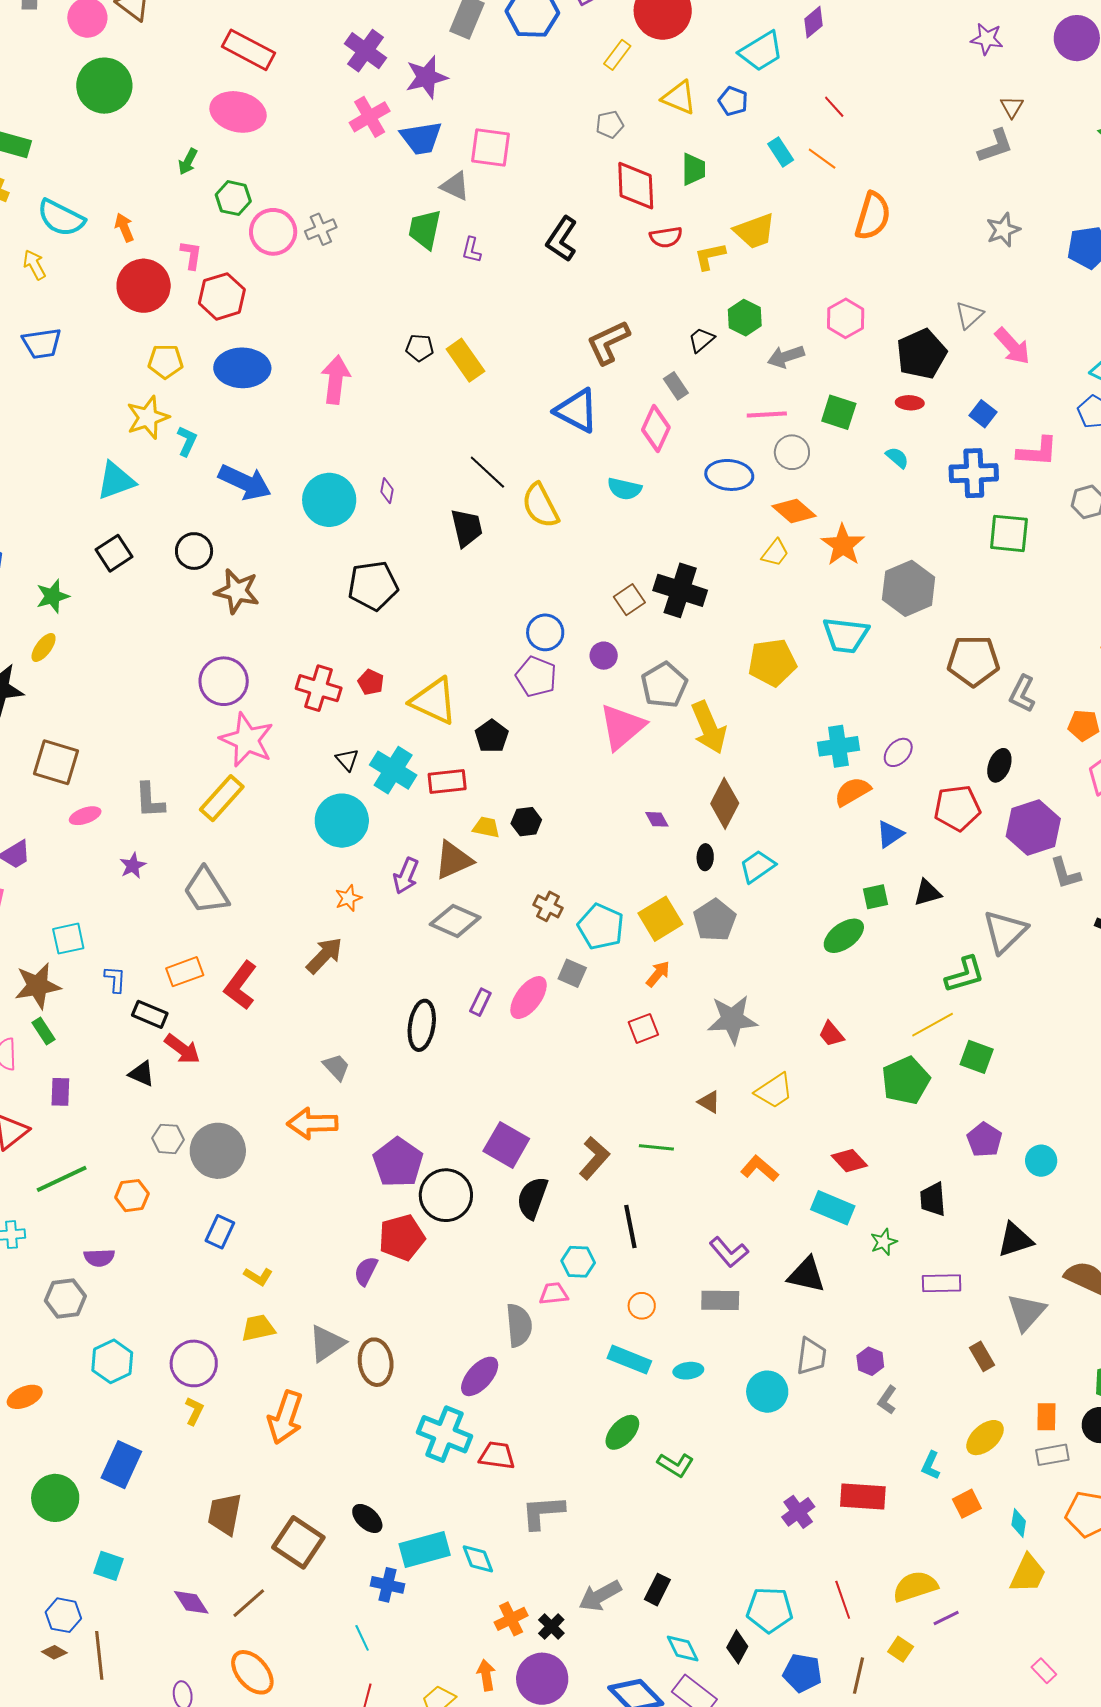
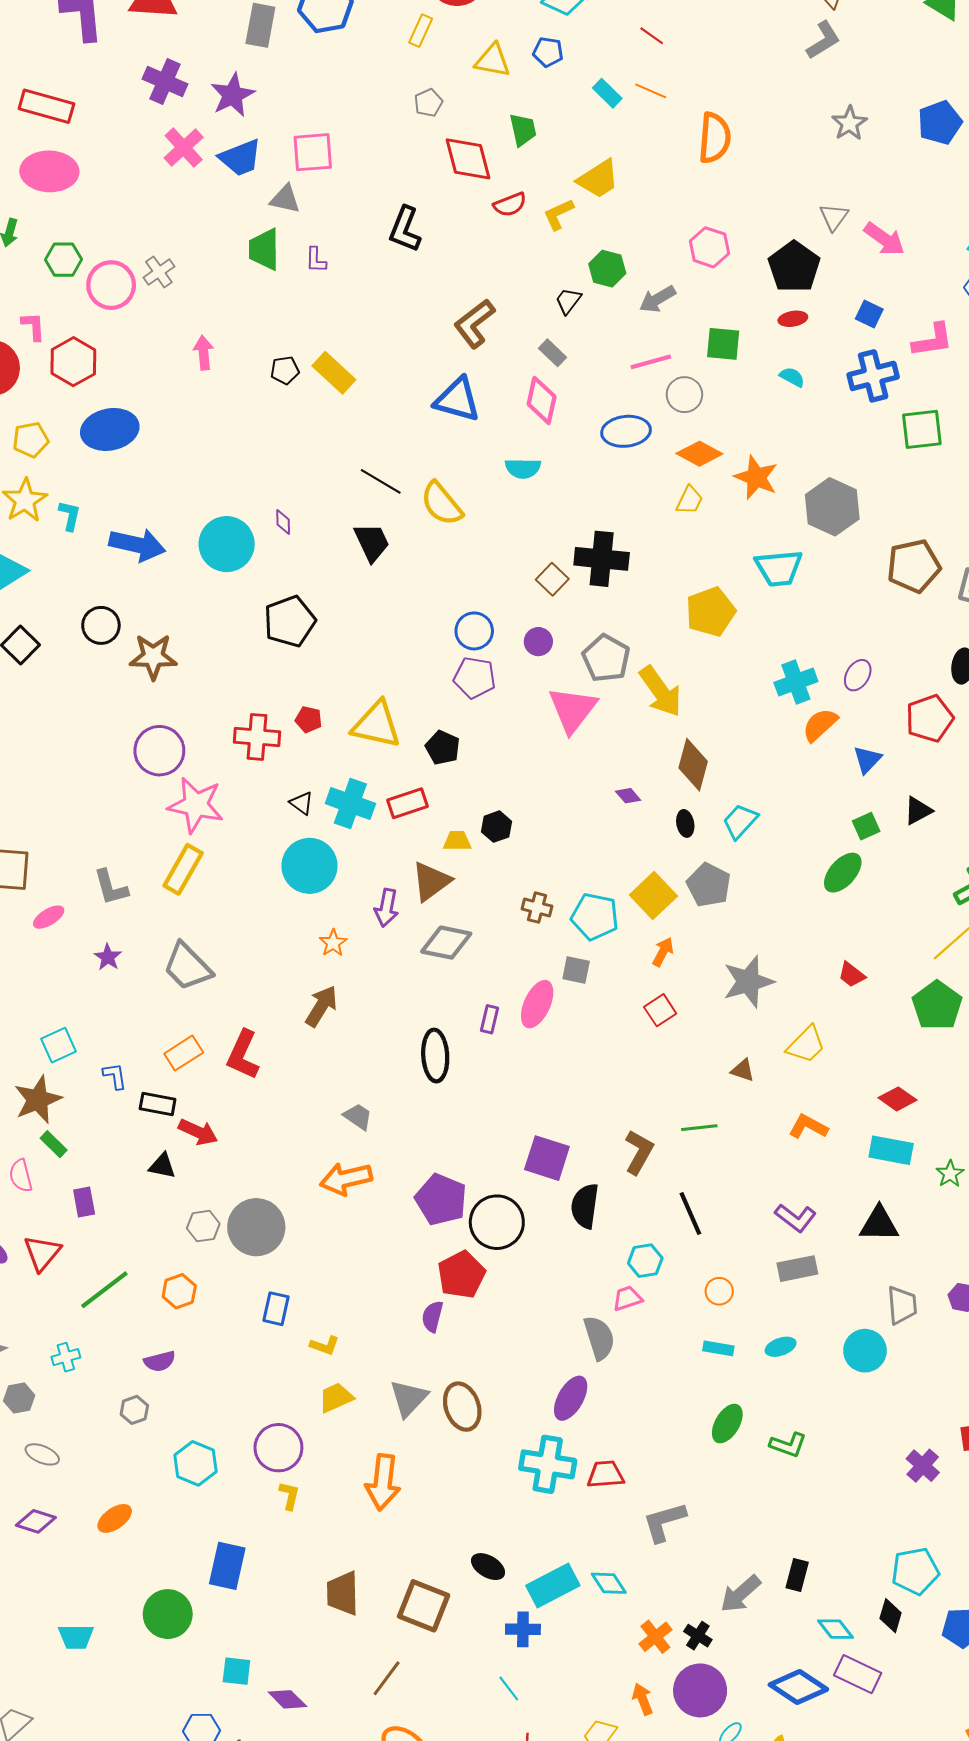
pink arrow: (336, 380) -> (204, 353), moved, size x0.7
gray hexagon: (65, 1298) -> (134, 1410), size x0.7
cyan rectangle: (629, 1360) -> (718, 1348), size x0.7
purple diamond: (191, 1602) -> (287, 1699), moved

